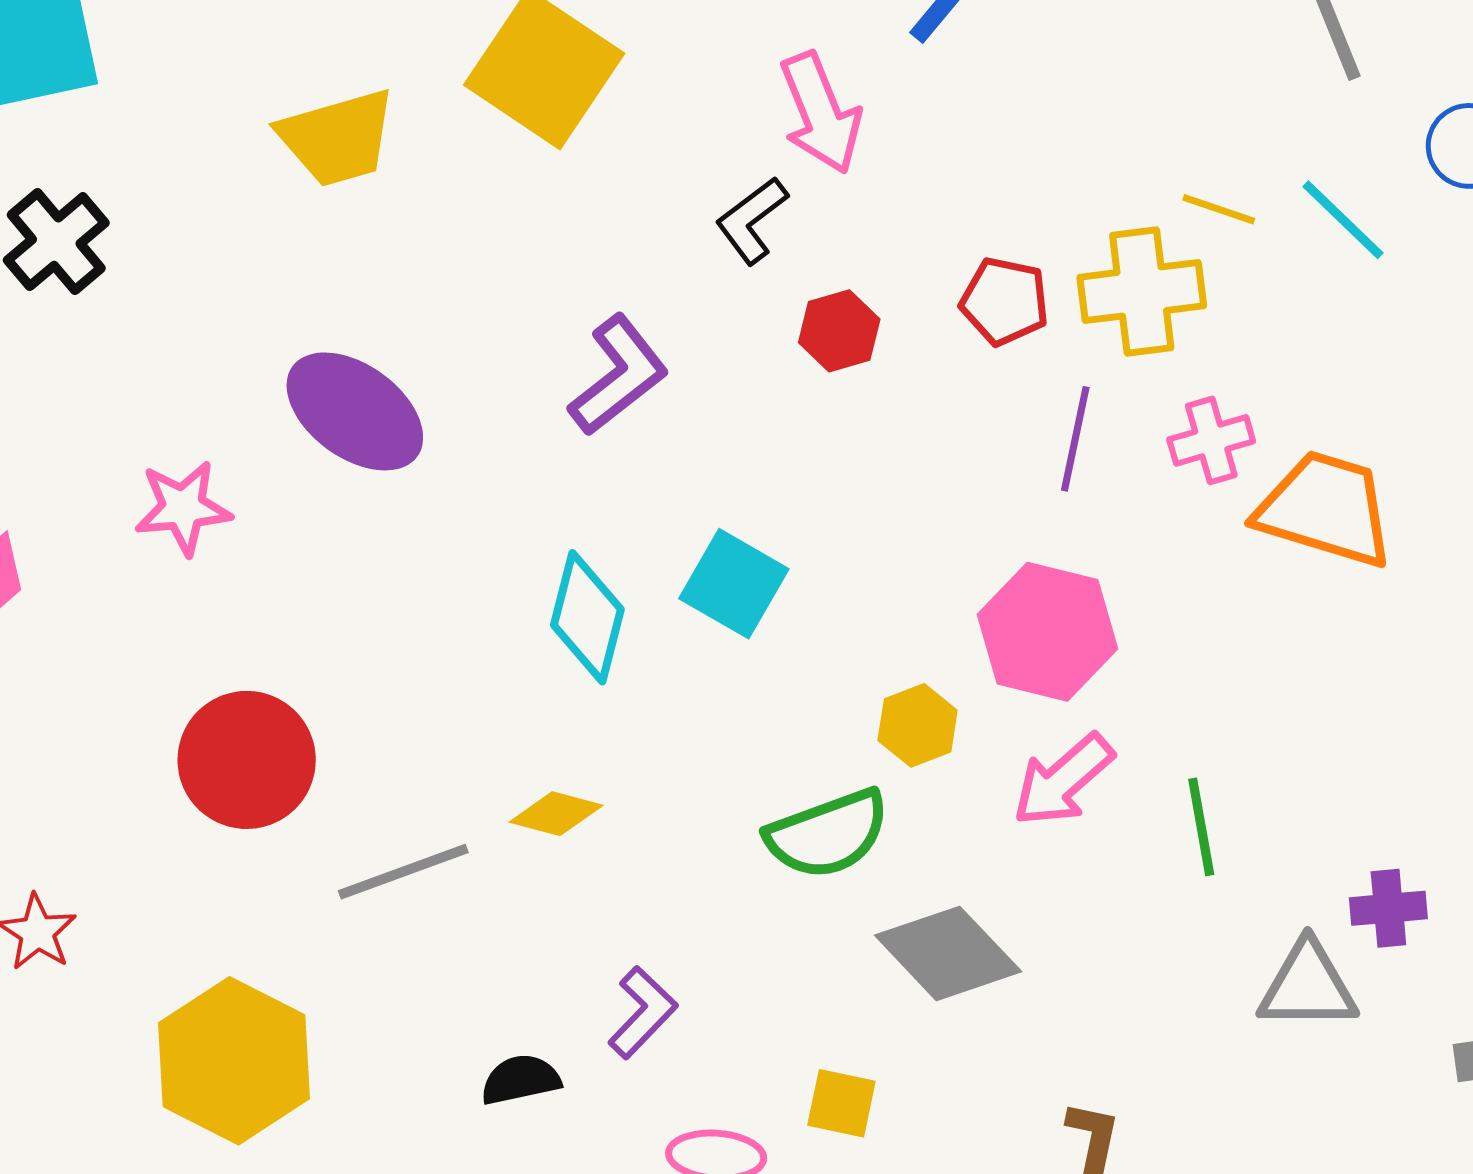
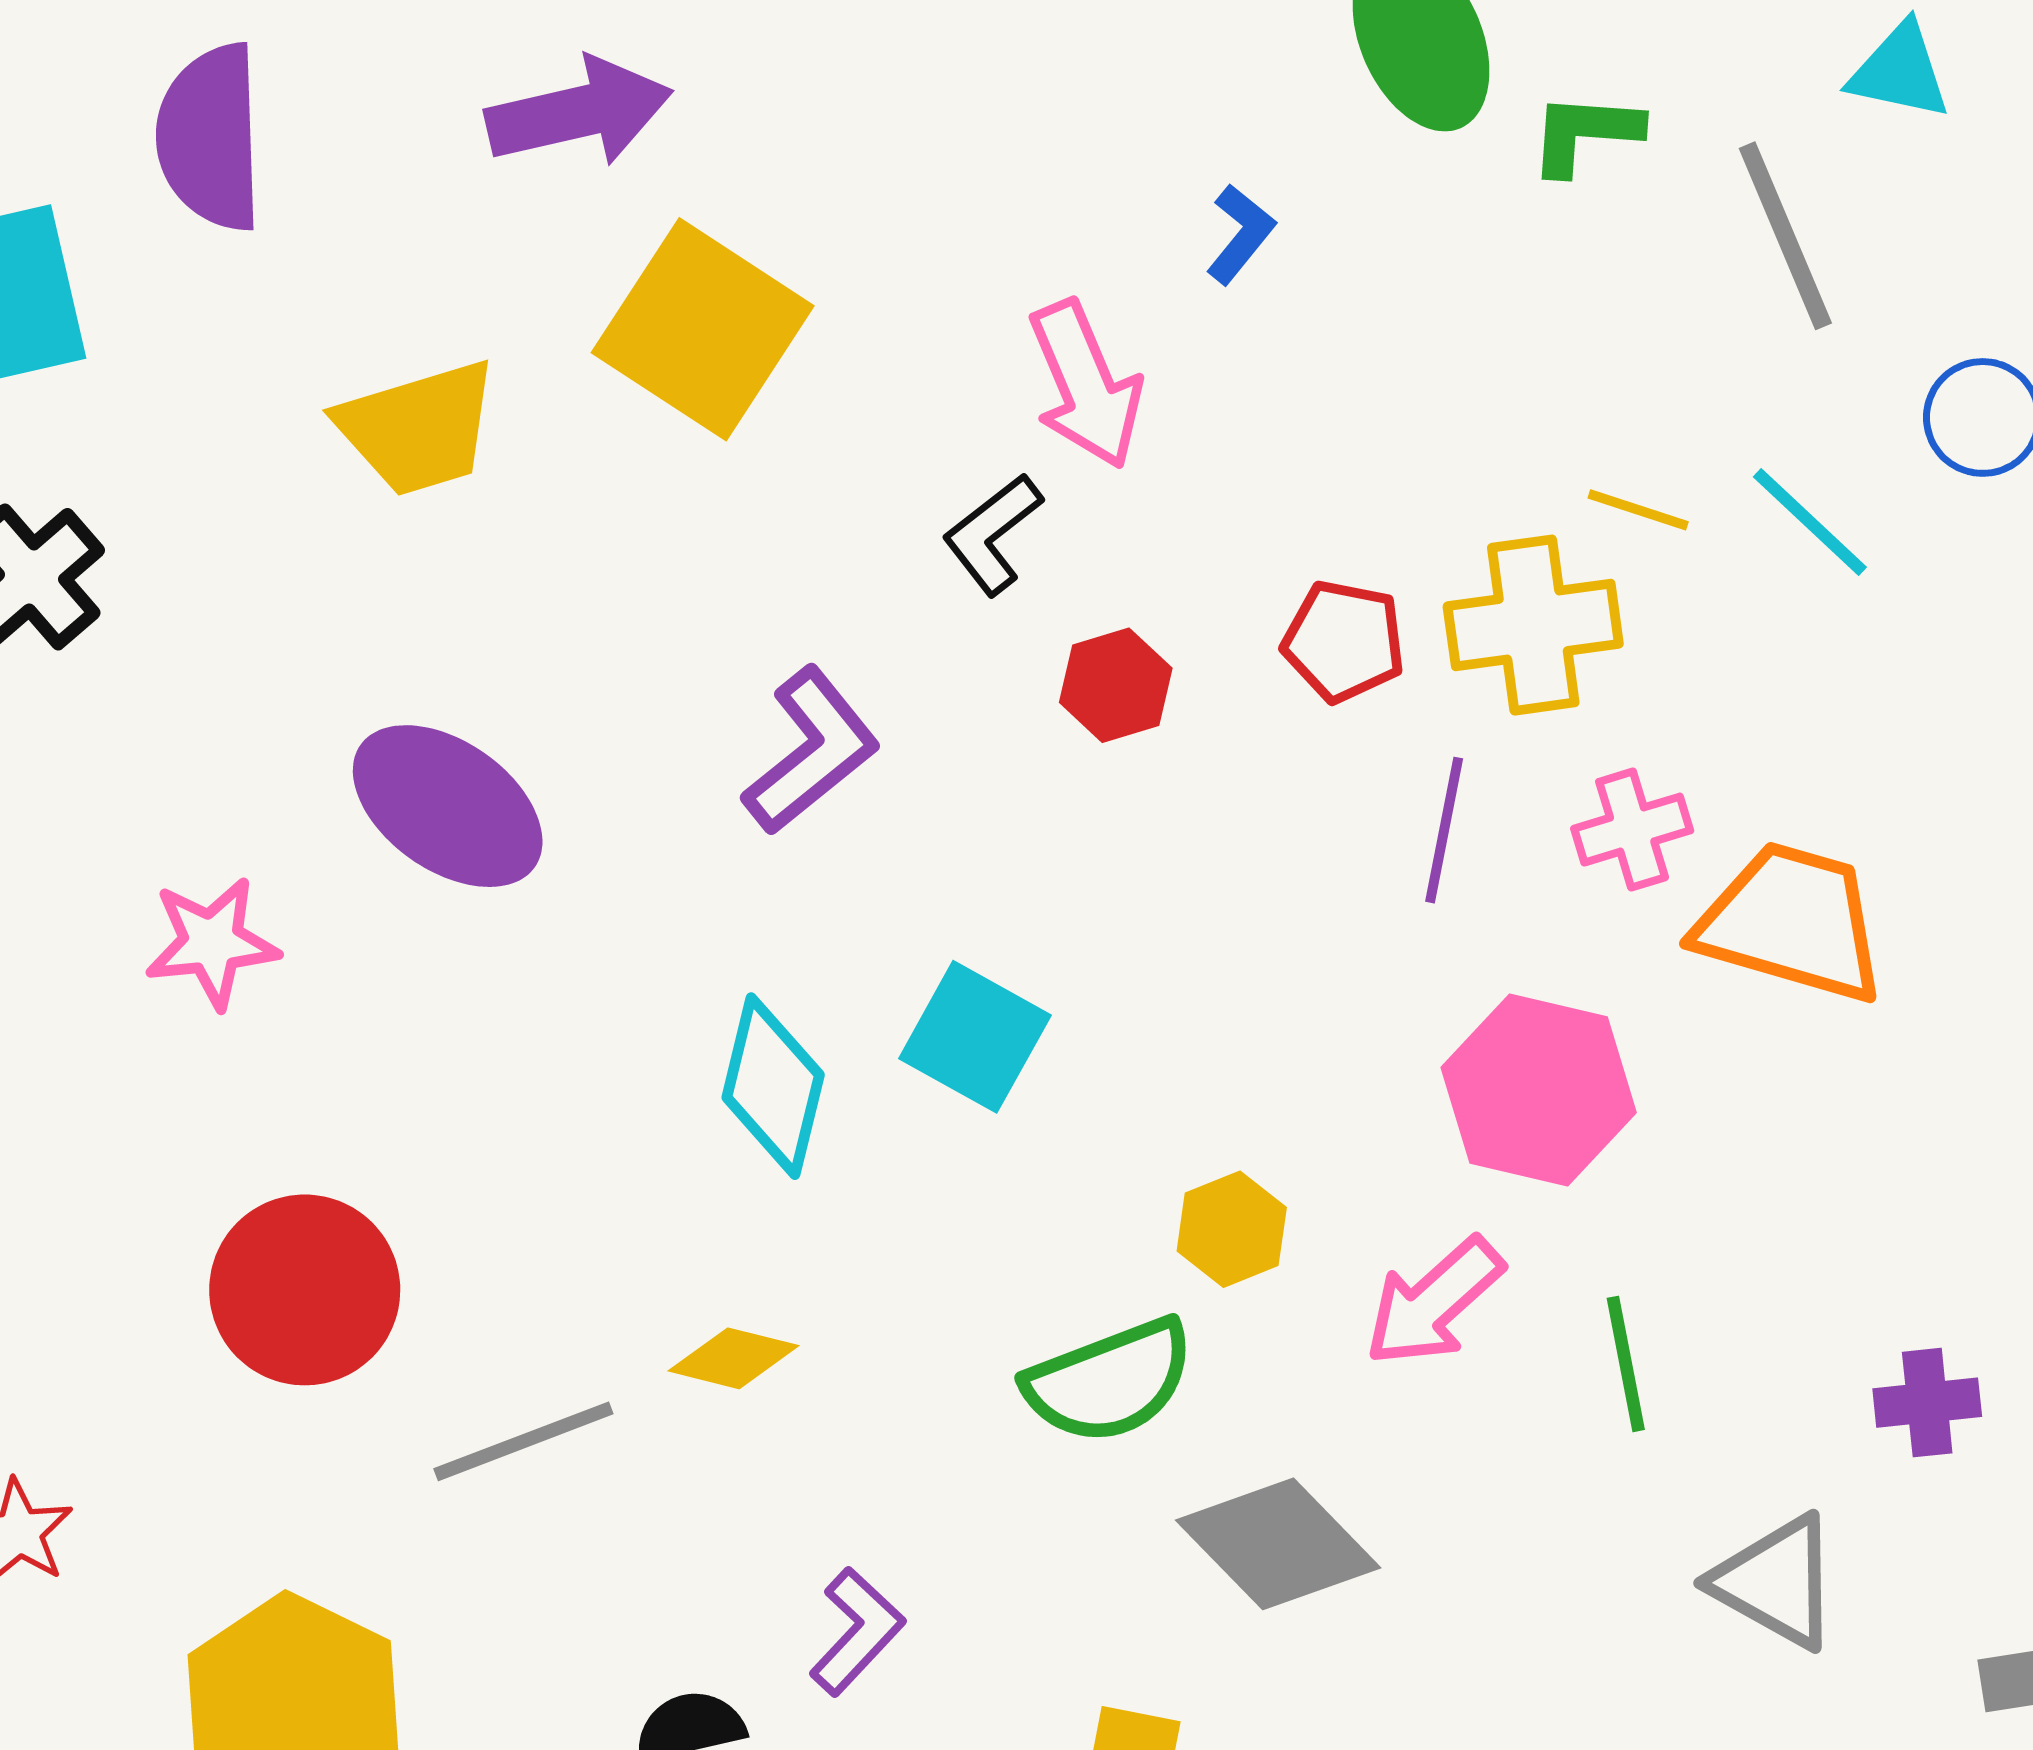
pink hexagon: (1047, 632) -> (1539, 1090), moved
purple cross: (1388, 908) -> (1927, 1403), moved
gray triangle: (1308, 986) -> (1776, 1582), turned 30

